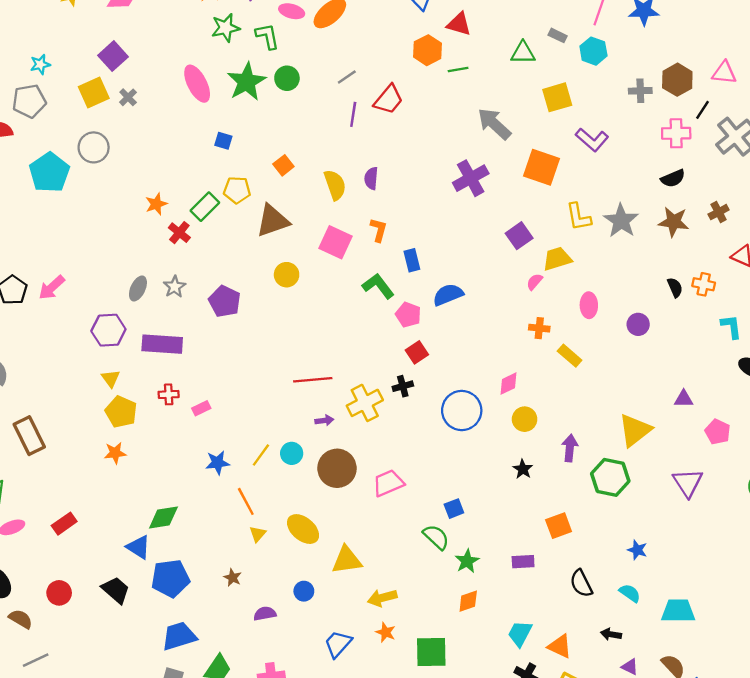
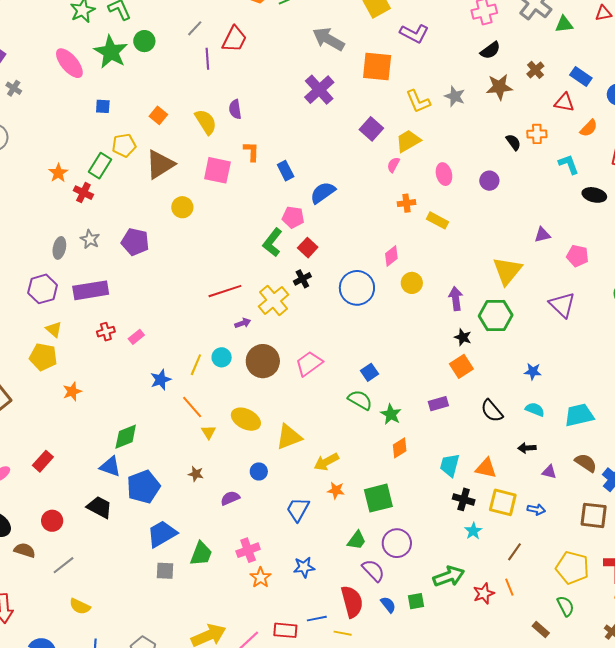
gray star: (621, 221) -> (455, 96), size x0.7
green L-shape: (378, 286) -> (272, 242), moved, turned -92
yellow pentagon: (121, 412) -> (43, 357), moved
black star: (523, 469) -> (463, 337), moved
gray line: (36, 660) -> (64, 565), moved

